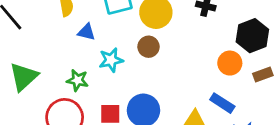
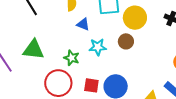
green triangle: (24, 77) -> (33, 50), turned 40

